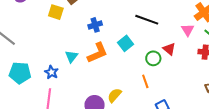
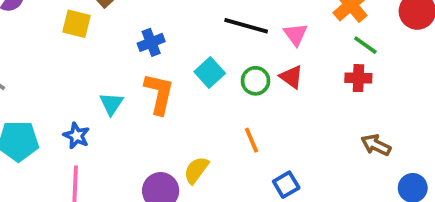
pink triangle: (188, 30) -> (296, 34), moved
orange L-shape: (97, 53) -> (159, 94), turned -50
green circle: (153, 58) -> (256, 81), moved

